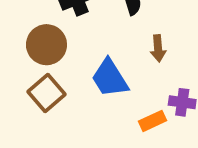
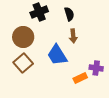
brown arrow: (158, 48) -> (73, 36), moved

